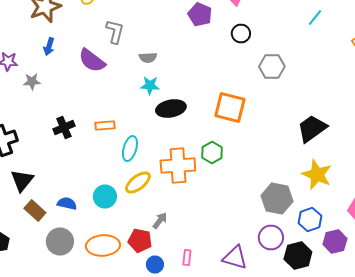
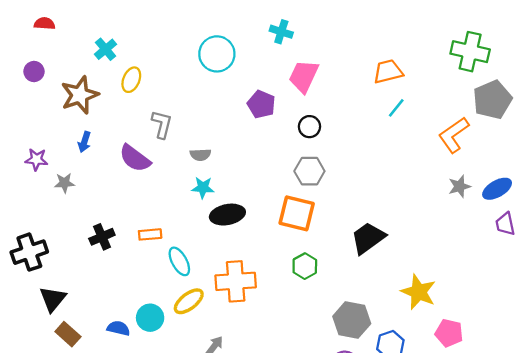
gray hexagon: (272, 66) -> (309, 171), moved
black trapezoid: (312, 128) -> (368, 238), moved
cyan ellipse: (130, 148) -> (179, 261), turned -45
green hexagon: (212, 152) -> (305, 266), moved
yellow star: (317, 174) -> (419, 292), moved
blue semicircle: (67, 204) -> (118, 328), moved

